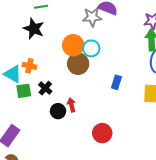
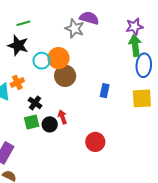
gray star: (92, 17) -> (75, 29), turned 30
cyan circle: (91, 48) -> (42, 61), moved
orange cross: (29, 66) -> (17, 82), turned -32
green square: (24, 91) -> (32, 122), moved

